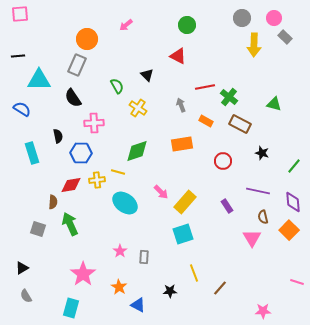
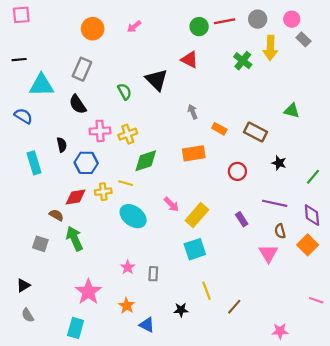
orange circle: (87, 39) -> (93, 29), moved
black triangle: (147, 75) -> (156, 80), size x1.6
red line: (205, 87) -> (225, 21), moved
green cross: (229, 97) -> (243, 61), moved
yellow cross: (138, 108) -> (128, 134), moved, turned 36
brown semicircle: (53, 202) -> (56, 215), turned -64

